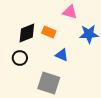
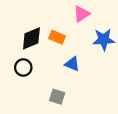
pink triangle: (70, 12) -> (82, 14), turned -49
gray square: (49, 83) -> (57, 97), size x0.6

